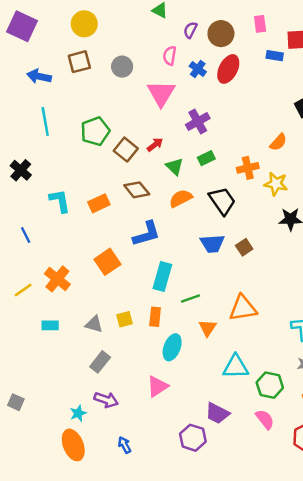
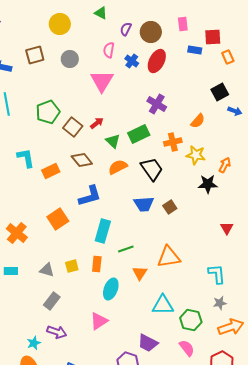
yellow circle: (84, 24) -> (60, 24), moved
purple cross: (198, 121) -> (157, 104), moved, turned -30
green rectangle: (206, 158) -> (139, 134), size x1.5
cyan L-shape: (60, 201) -> (26, 158), moved

